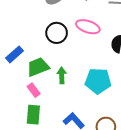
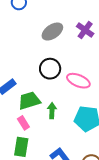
pink ellipse: (88, 27) -> (78, 81), moved

